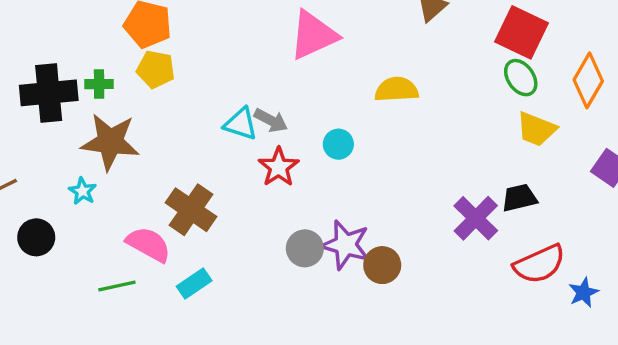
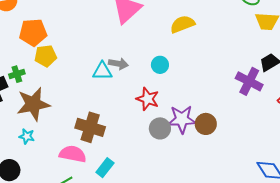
red star: (279, 167) -> (148, 99), moved

